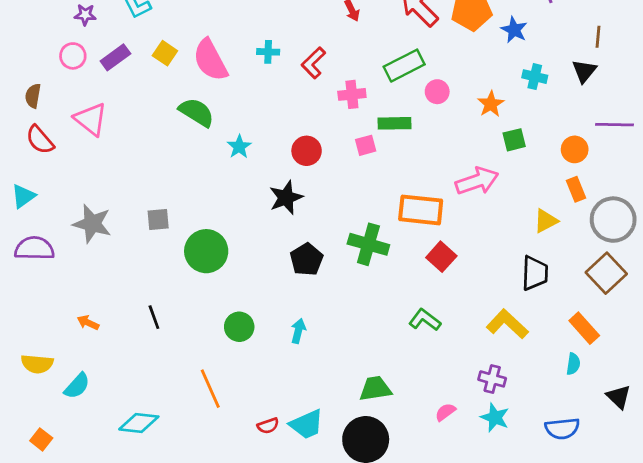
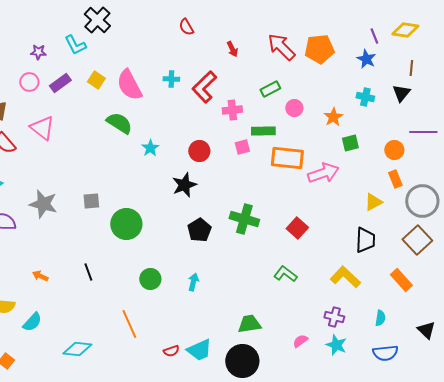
blue star: (514, 30) -> (366, 59), moved
red L-shape: (313, 63) -> (204, 87), size x1.4
green rectangle: (404, 66) -> (270, 89), size x0.7
orange rectangle: (421, 210) -> (287, 158), moved
cyan semicircle: (573, 364) -> (380, 318), moved

